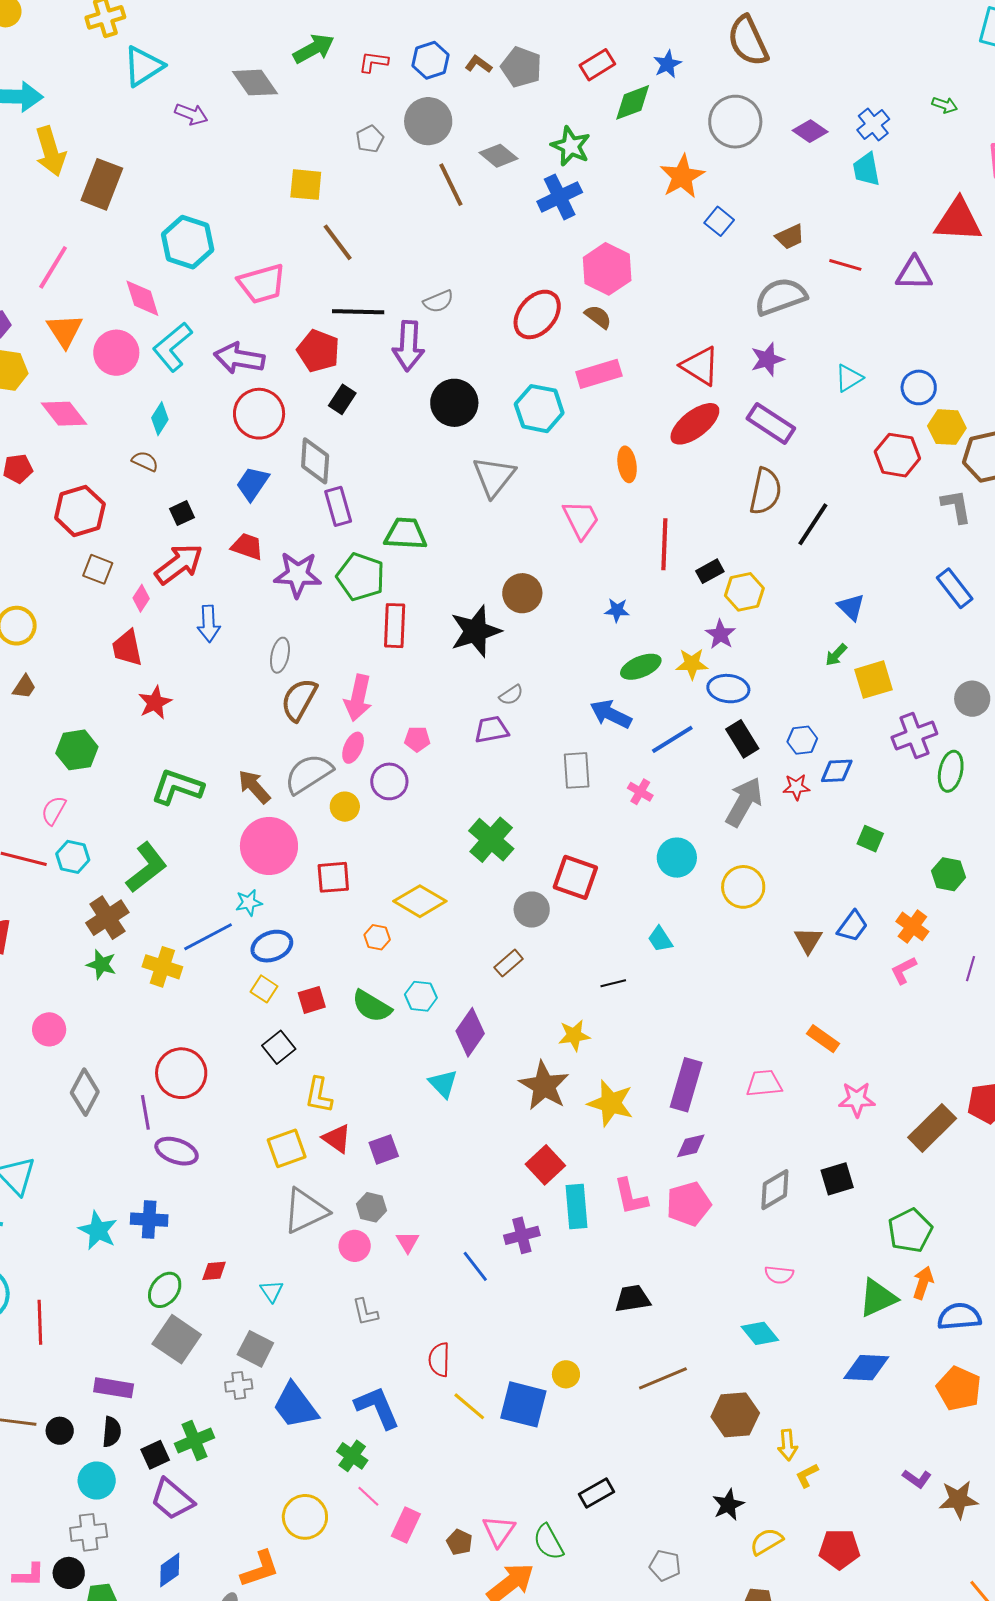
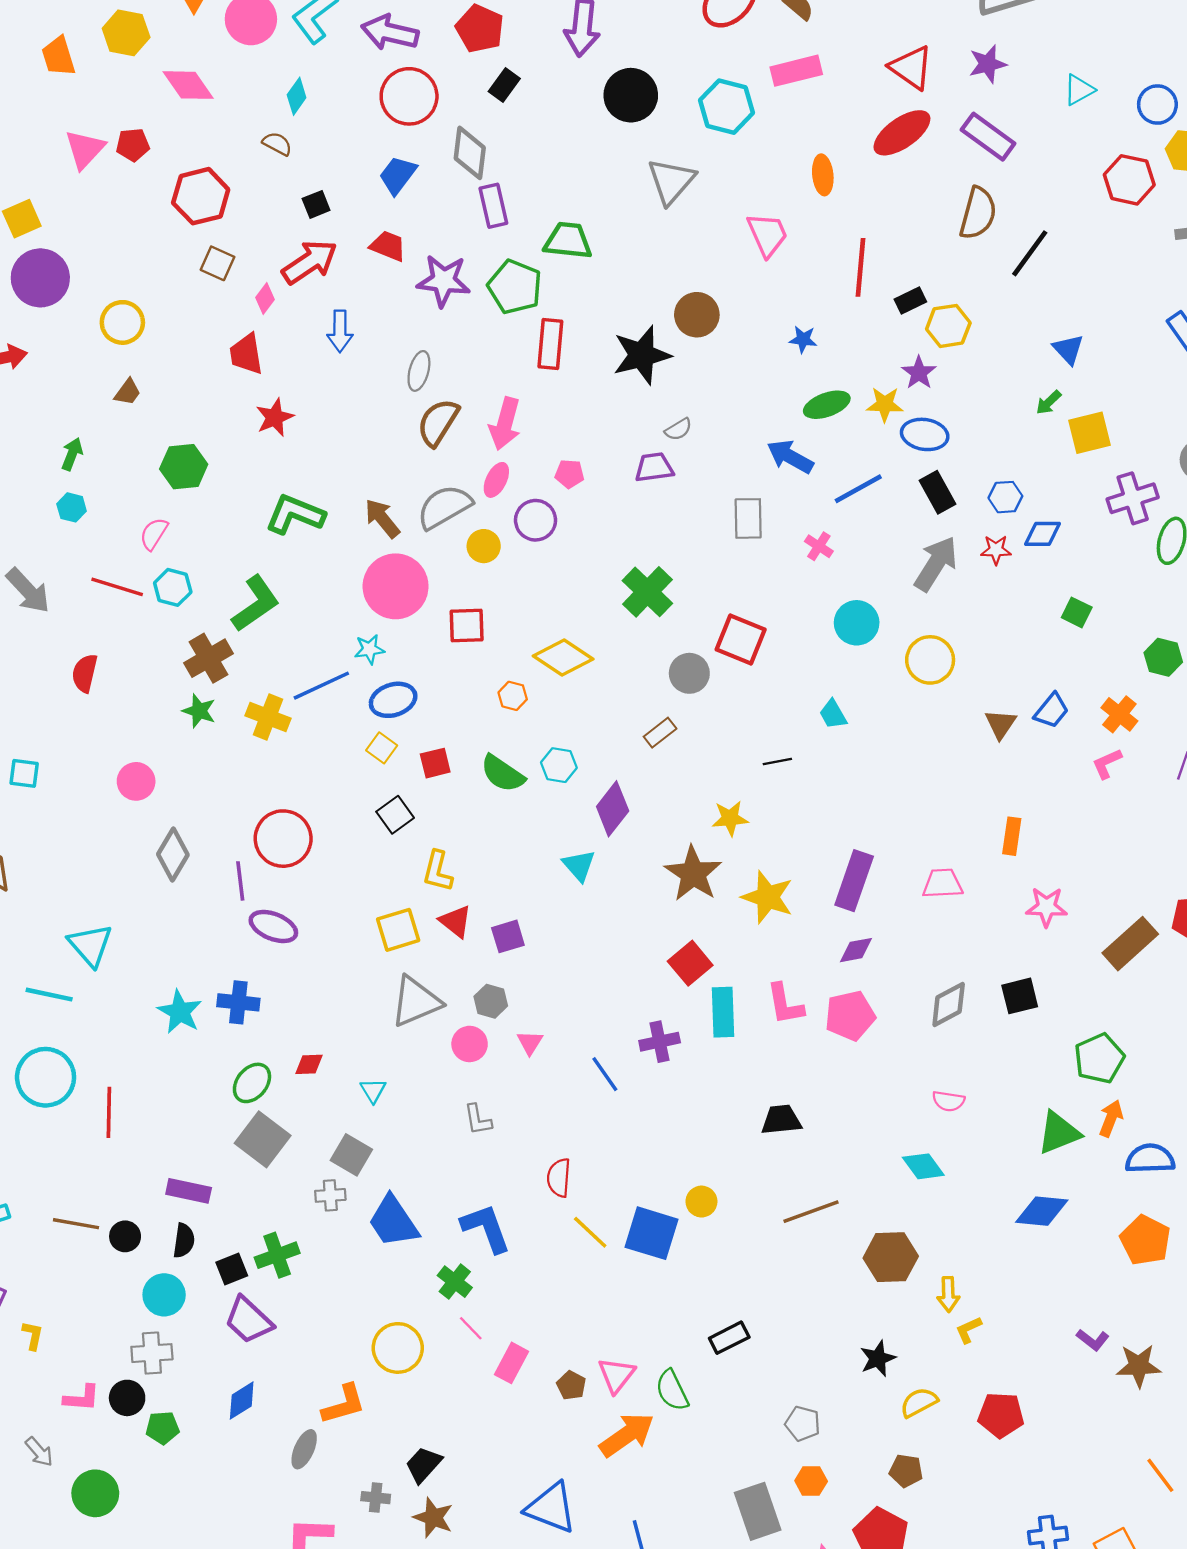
orange rectangle: (823, 1039) -> (1012, 836), turned 60

